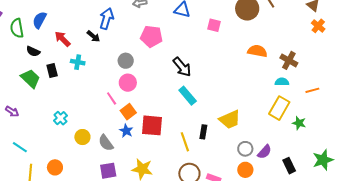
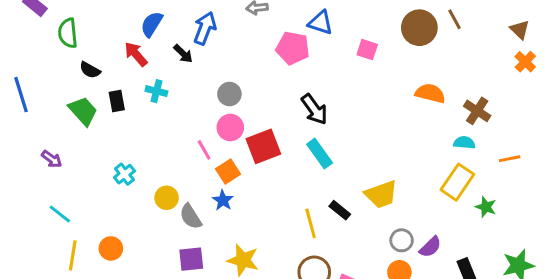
blue semicircle: (40, 20) -> (152, 24), moved
pink pentagon: (151, 36) -> (293, 48), moved
red square: (152, 125) -> (263, 146), moved, turned -30
black rectangle: (203, 132) -> (340, 210), turned -64
yellow circle: (82, 137) -> (167, 198), moved

